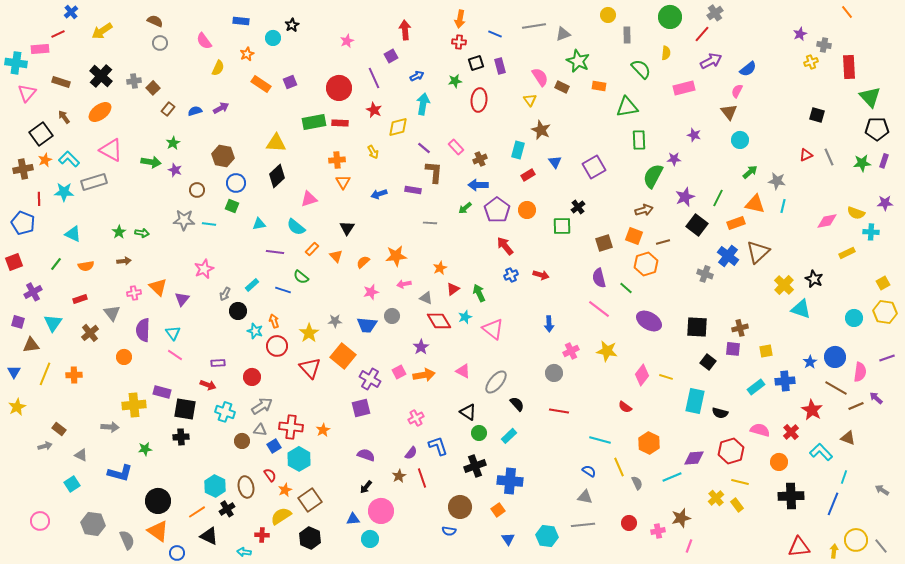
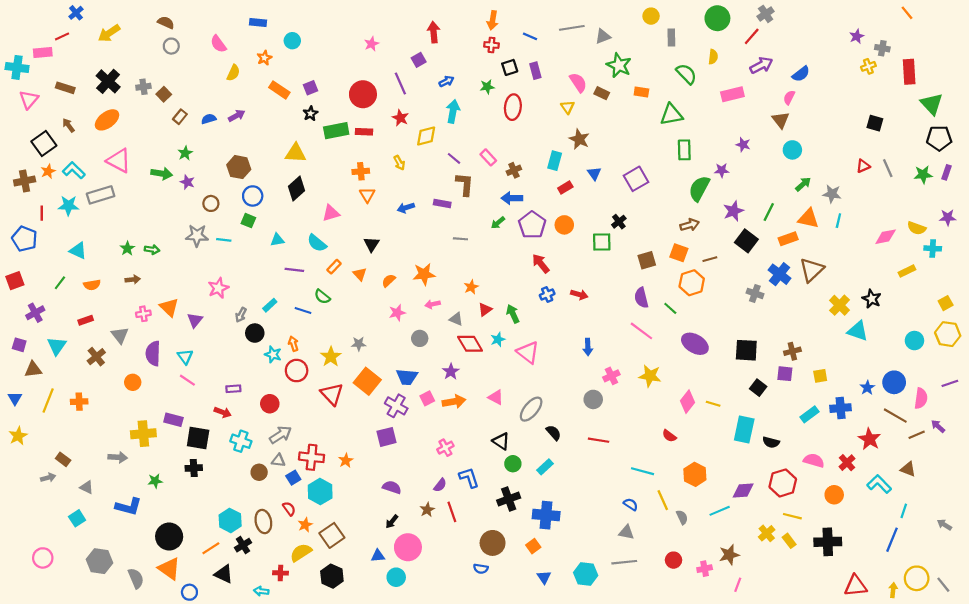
black star: (292, 25) -> (310, 114), moved
blue trapezoid: (367, 325) -> (407, 377), moved
black cross: (791, 496) -> (828, 542), moved

